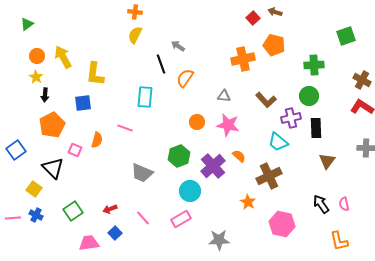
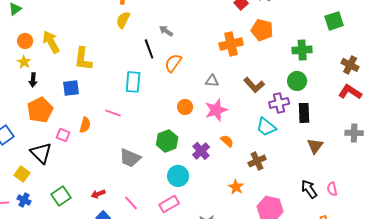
pink star: (228, 125) -> (216, 110), turned -30
purple cross: (213, 166) -> (201, 151), size x0.7
brown cross: (269, 176) -> (257, 161), size x0.7

